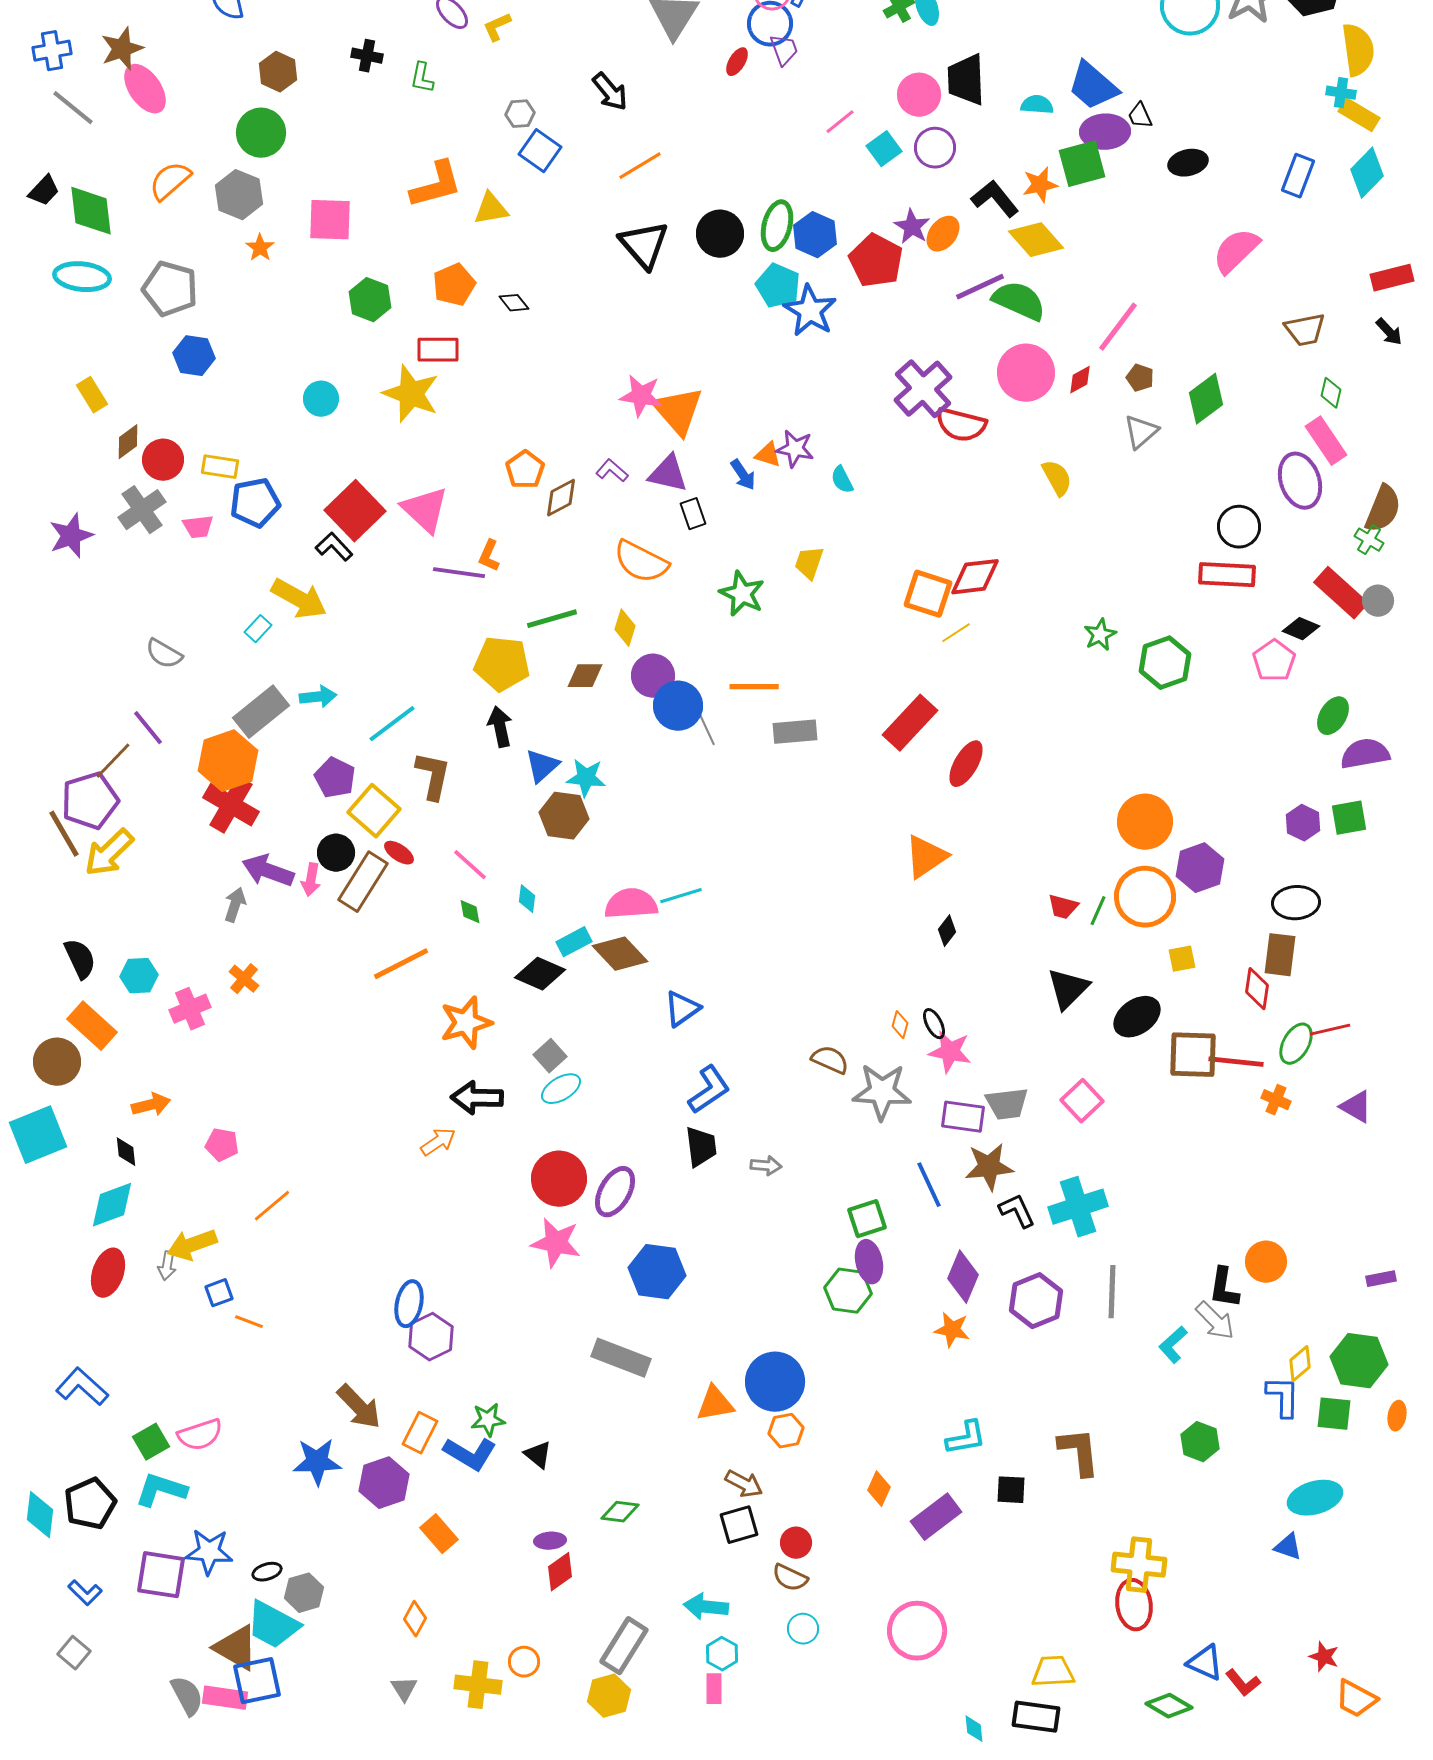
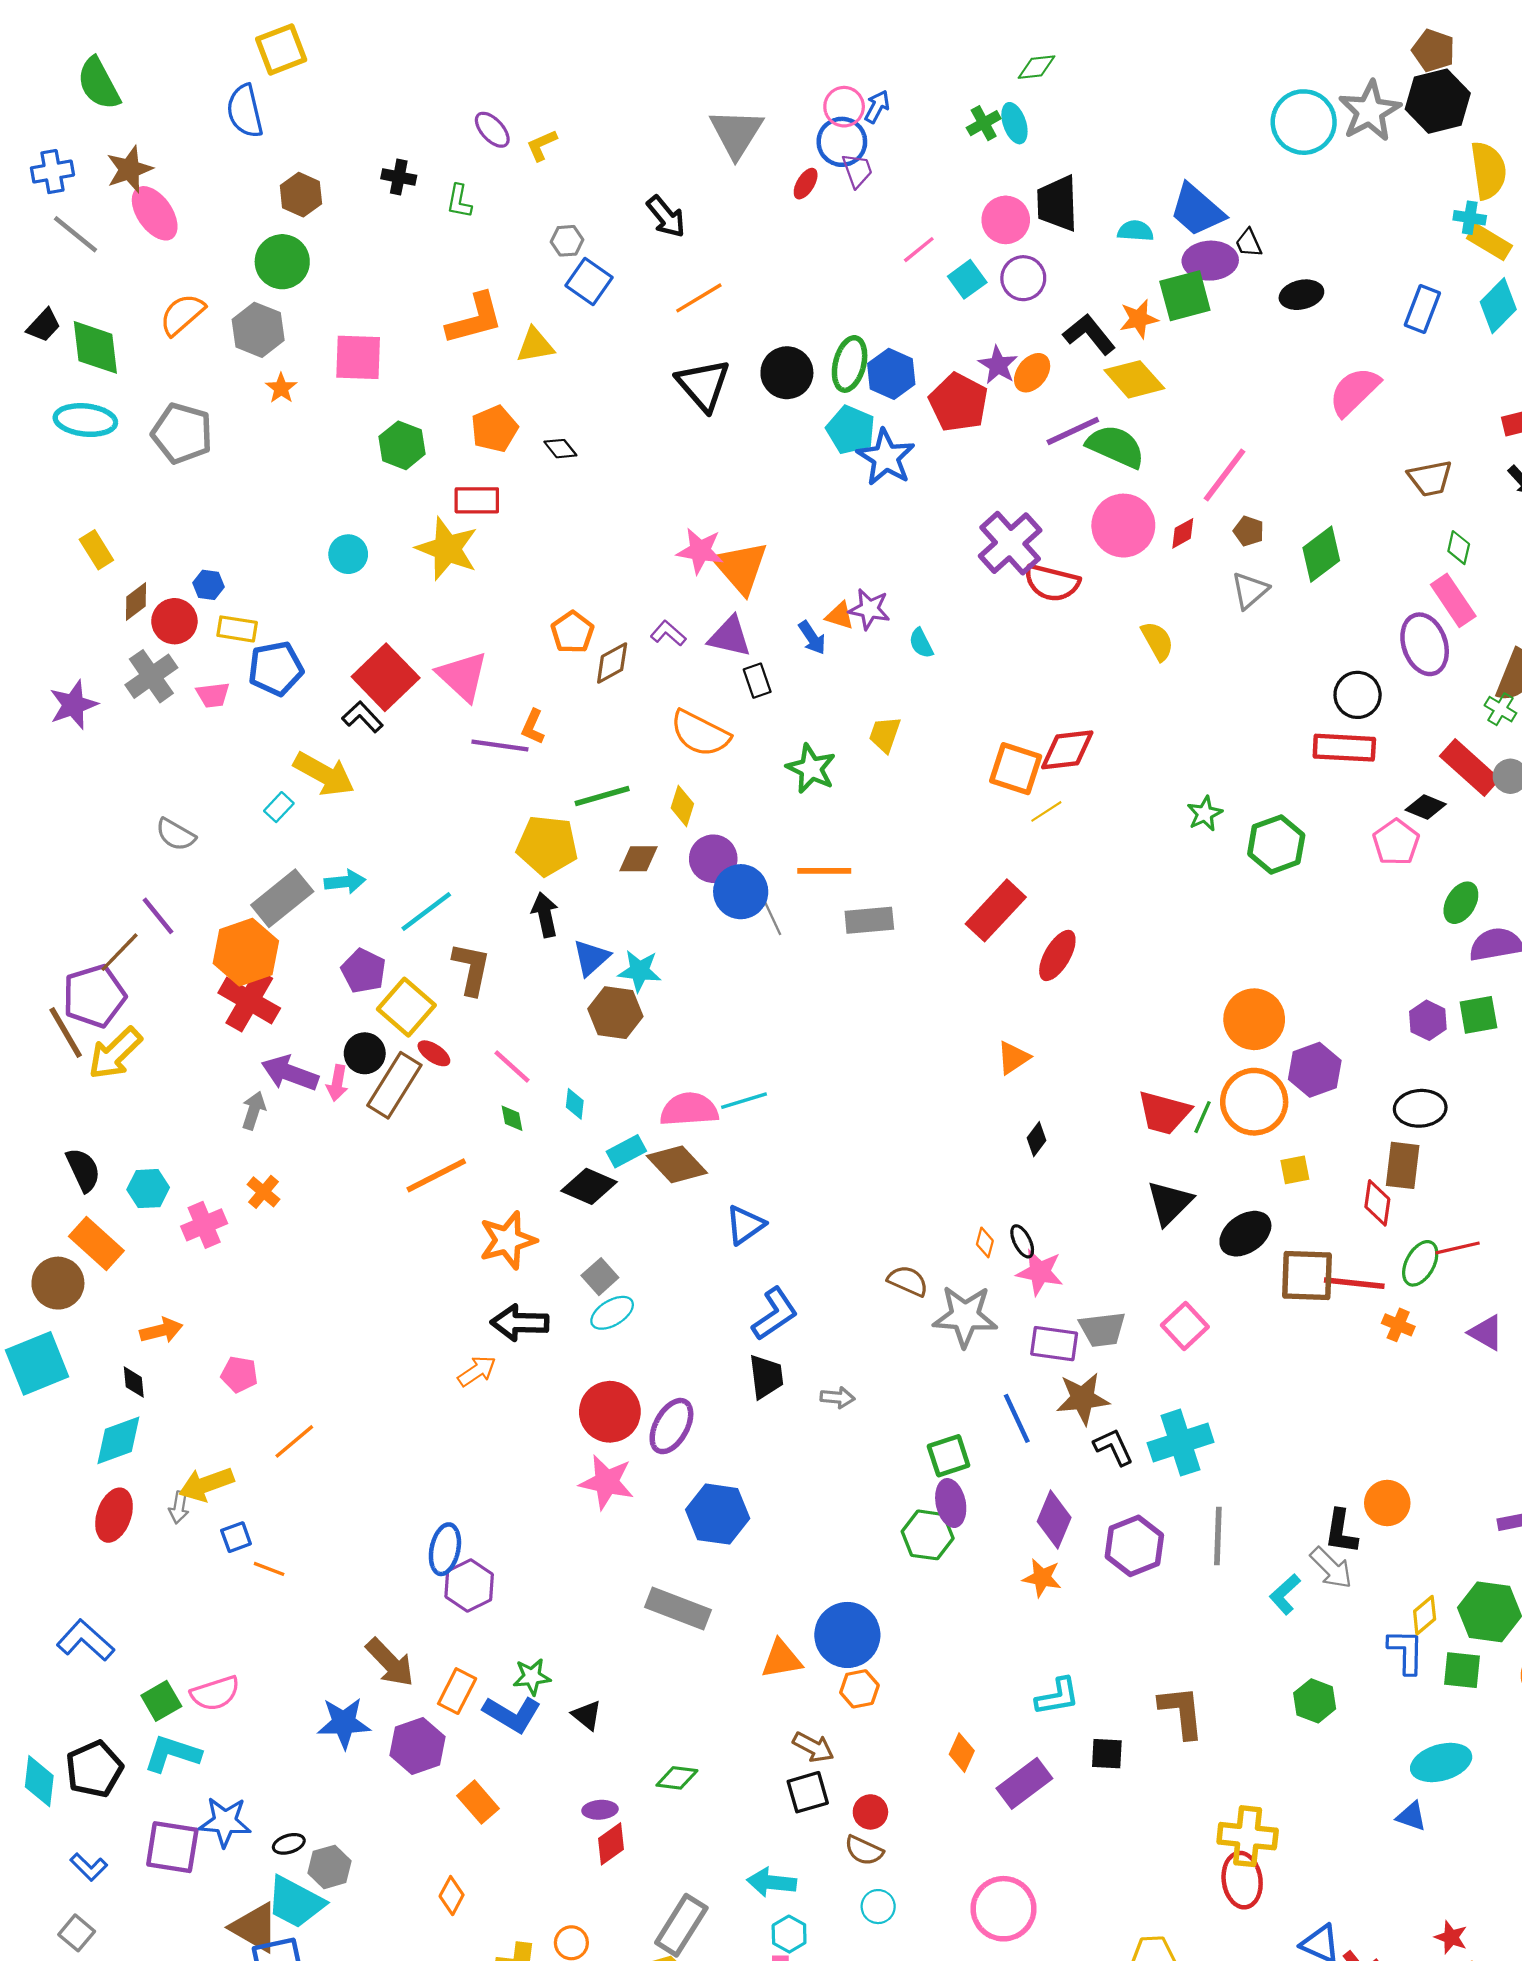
blue hexagon: (194, 356) -> (209, 585), moved, size x0.7
orange triangle: (926, 857) -> (1013, 1058), size x0.7
red trapezoid: (1063, 907) -> (1164, 1113), size x1.6

